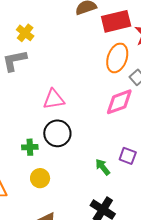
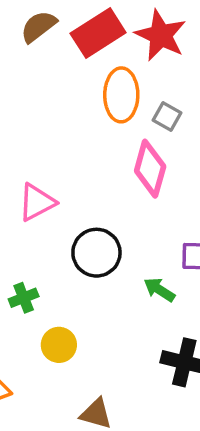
pink diamond: (119, 102) -> (150, 169), turned -36
black circle: (57, 133) -> (96, 253), moved

